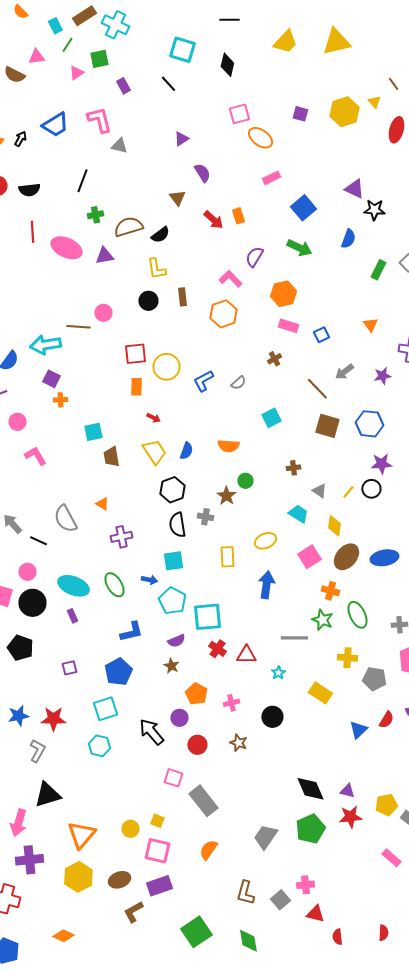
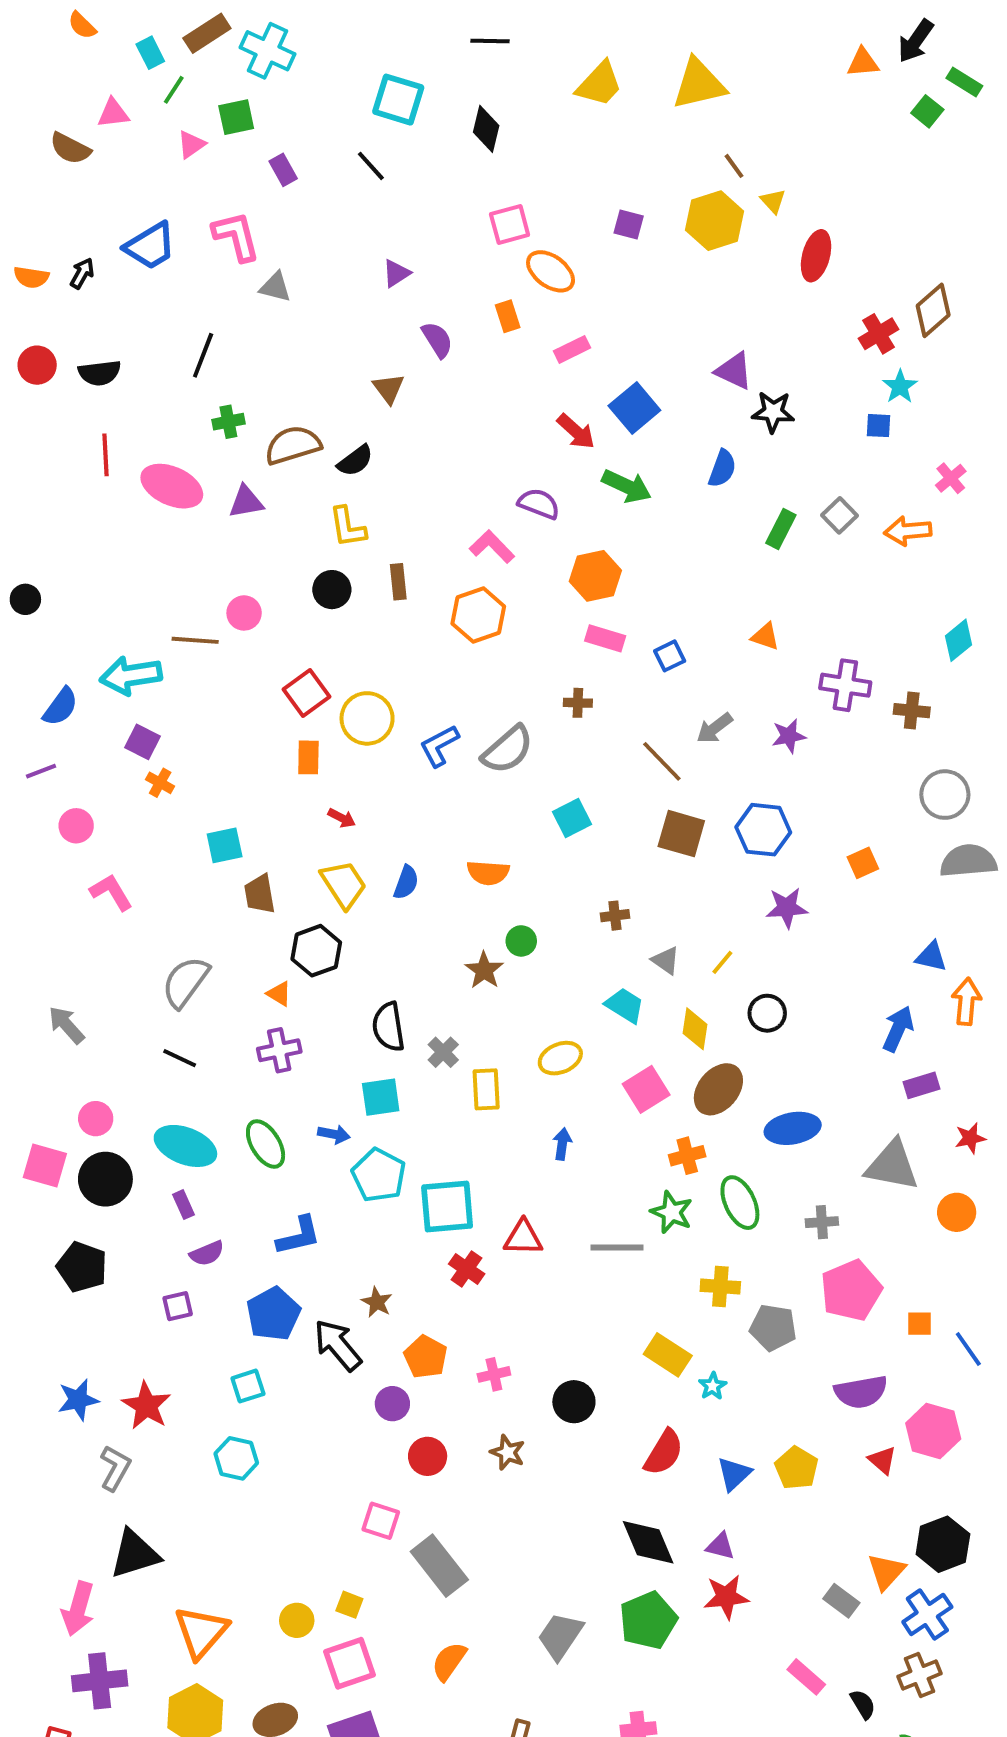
brown line: (393, 84) -> (734, 166), moved
orange rectangle: (238, 216) -> (508, 316), moved
red arrow: (213, 220) -> (576, 431), moved
purple semicircle: (254, 257) -> (539, 504), turned 80
orange triangle: (370, 325) -> (765, 636), turned -35
red square: (135, 354) -> (307, 693), turned -30
brown cross: (274, 359) -> (578, 703), turned 32
gray semicircle: (238, 383) -> (508, 750), size x1.8
orange cross: (60, 400) -> (160, 783), turned 32
black circle: (371, 489) -> (767, 1013), moved
black hexagon: (172, 490) -> (316, 951), moved
orange triangle: (102, 504) -> (279, 994), moved
gray cross: (205, 517) -> (443, 1052), moved, turned 35
gray semicircle: (65, 519) -> (185, 982), moved, turned 64
black line: (38, 541) -> (180, 1058), moved
blue ellipse: (384, 558) -> (793, 1128), moved
blue arrow: (266, 585) -> (562, 1144), size x0.6
orange cross: (330, 591) -> (687, 1156), turned -30
purple semicircle: (176, 641) -> (207, 1253), moved
red triangle: (246, 655) -> (523, 1238), moved
cyan star: (278, 673) -> (713, 1386), moved
cyan square: (105, 709) -> (248, 1386), size x0.7
red star: (53, 719) -> (146, 1406), turned 30
red semicircle: (386, 720) -> (664, 1452), moved, size x1.4
blue triangle: (358, 730) -> (734, 1474), moved
black arrow: (151, 732) -> (338, 1345), moved
yellow pentagon: (386, 805) -> (797, 1468), moved, turned -30
pink square: (157, 851) -> (349, 1663), turned -32

